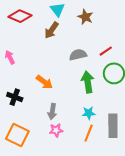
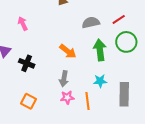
orange arrow: (44, 82) -> (68, 51), moved
orange line: (89, 133) -> (88, 101), moved, turned -30
orange square: (17, 135) -> (28, 101), size x0.7

